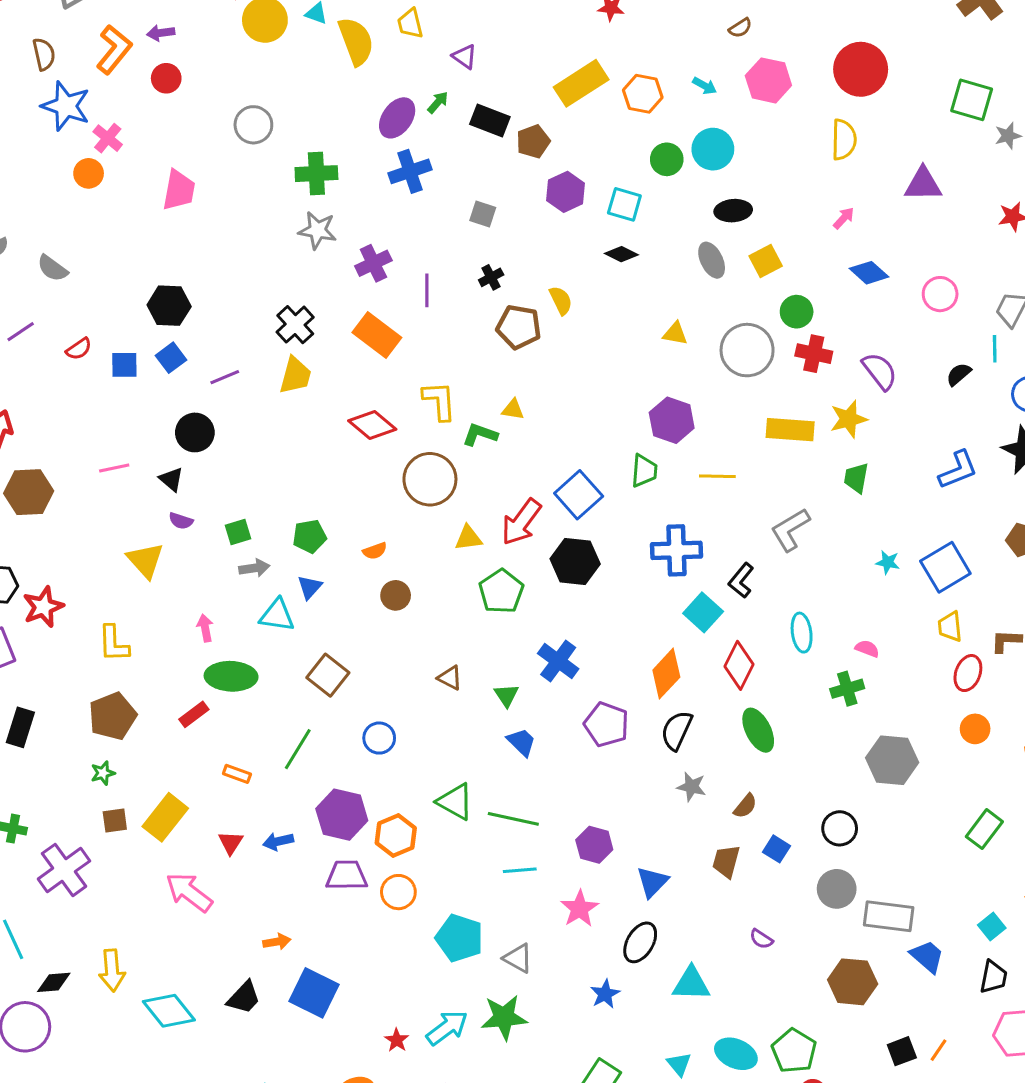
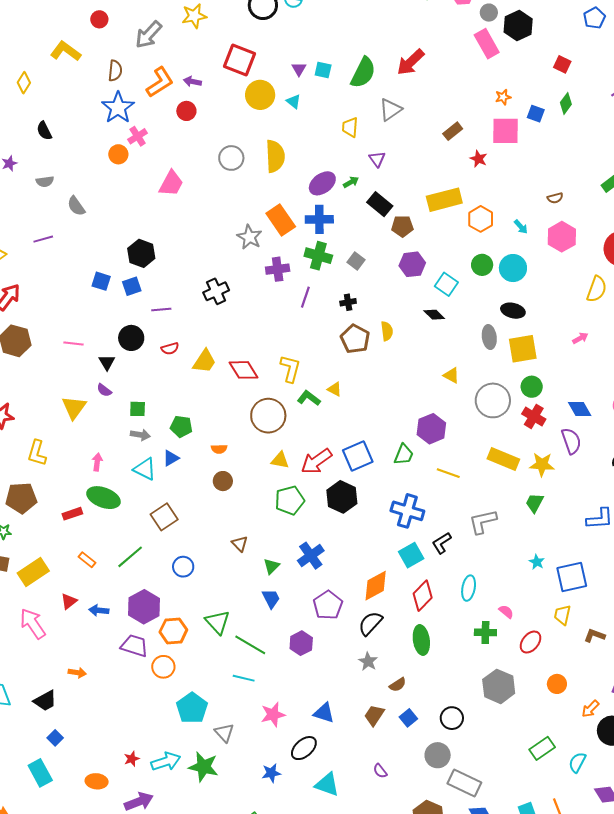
yellow semicircle: (356, 41) -> (275, 156), moved
green cross: (316, 174) -> (318, 256), moved
yellow square: (766, 261) -> (523, 349), size x1.4
blue diamond: (869, 273) -> (580, 409), moved
orange rectangle: (377, 335) -> (281, 220), moved
red semicircle: (79, 349) -> (170, 348), moved
yellow trapezoid: (295, 375) -> (204, 361), moved
red ellipse: (968, 673) -> (530, 642), moved
purple hexagon: (594, 845) -> (301, 643), moved
blue triangle: (652, 882) -> (324, 713), turned 45
blue square: (314, 993) -> (55, 738), moved, size x0.5

